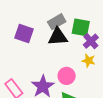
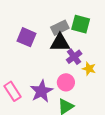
green square: (81, 27) -> (81, 24), moved
purple cross: (91, 41) -> (74, 57), moved

